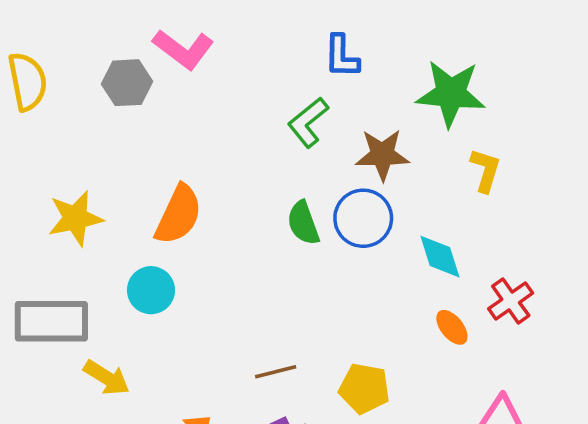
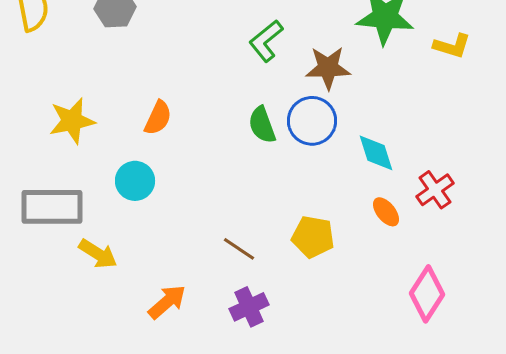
yellow L-shape: (485, 170) -> (452, 46), moved, turned 90
orange semicircle: (179, 215) -> (158, 118), size x0.7
brown line: (276, 372) -> (239, 249), turned 48
yellow pentagon: (364, 388) -> (313, 237), moved

